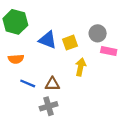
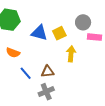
orange semicircle: (16, 59) -> (13, 53), turned 32
blue line: (28, 83) -> (26, 73), turned 32

